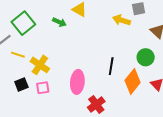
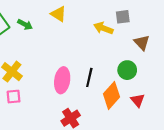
green arrow: (59, 22) -> (25, 25), moved
pink ellipse: (77, 82) -> (62, 80), moved

